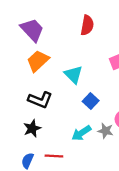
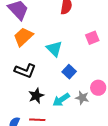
black star: (32, 128) -> (36, 96), moved

